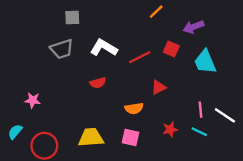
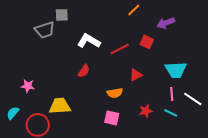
gray trapezoid: (62, 49) -> (45, 30), moved
cyan trapezoid: (205, 62) -> (176, 70), moved, turned -70
red semicircle: (98, 83) -> (84, 71), turned -40
yellow trapezoid: (91, 138) -> (60, 106), moved

